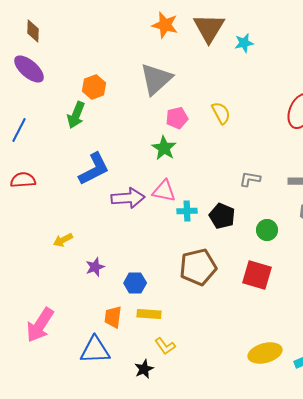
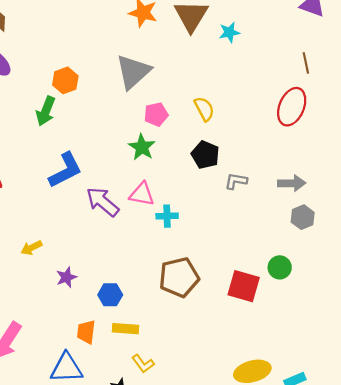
purple arrow: (128, 198) -> (103, 202), turned -136
black pentagon: (222, 216) -> (205, 155), moved
green circle: (267, 230) -> (280, 267), moved

